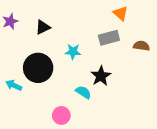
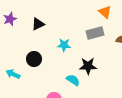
black circle: (38, 68) -> (34, 59), size x0.6
black star: (101, 76) -> (88, 66), turned 30

